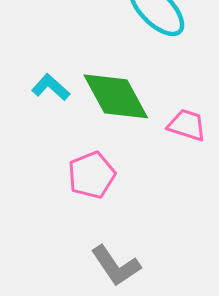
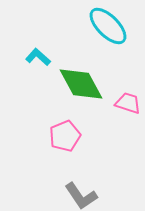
cyan L-shape: (51, 87) -> (38, 57), moved

